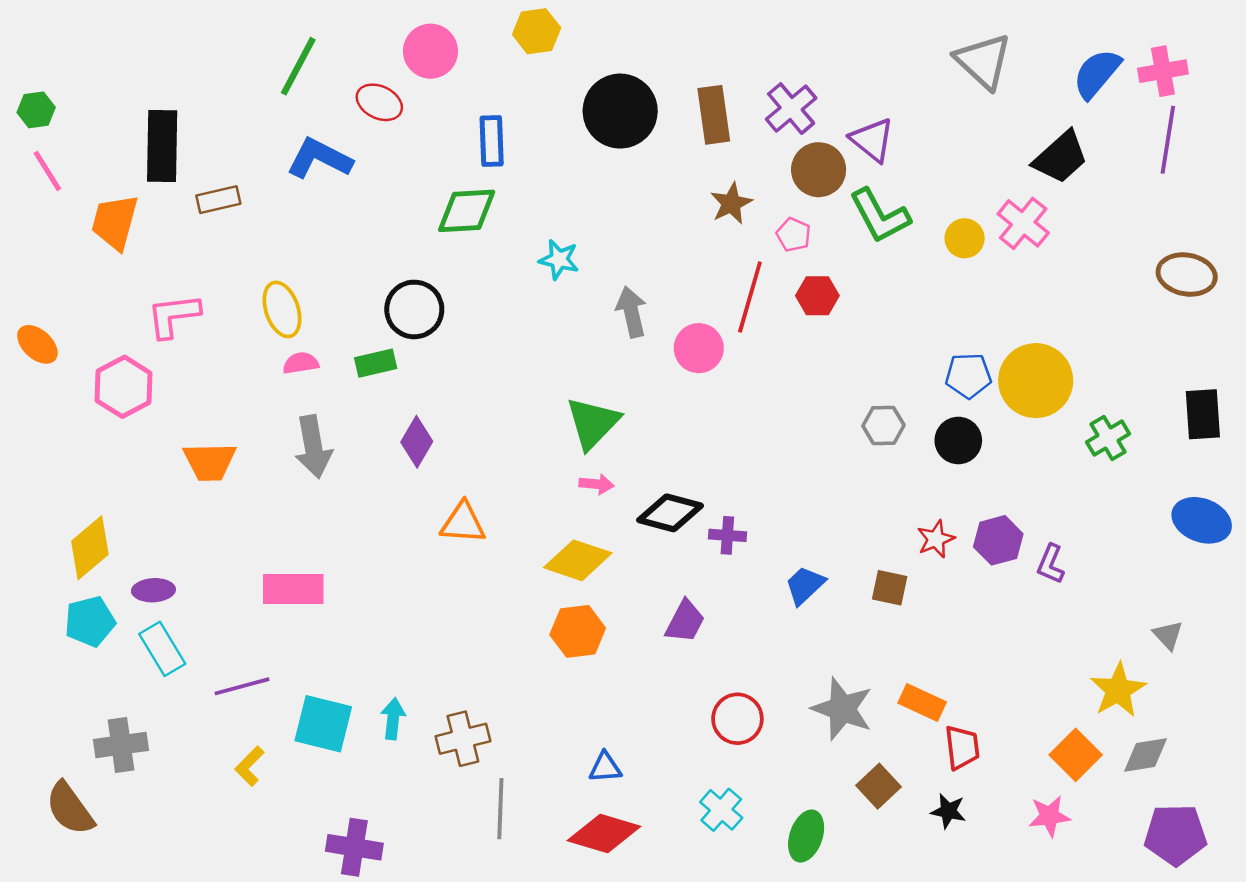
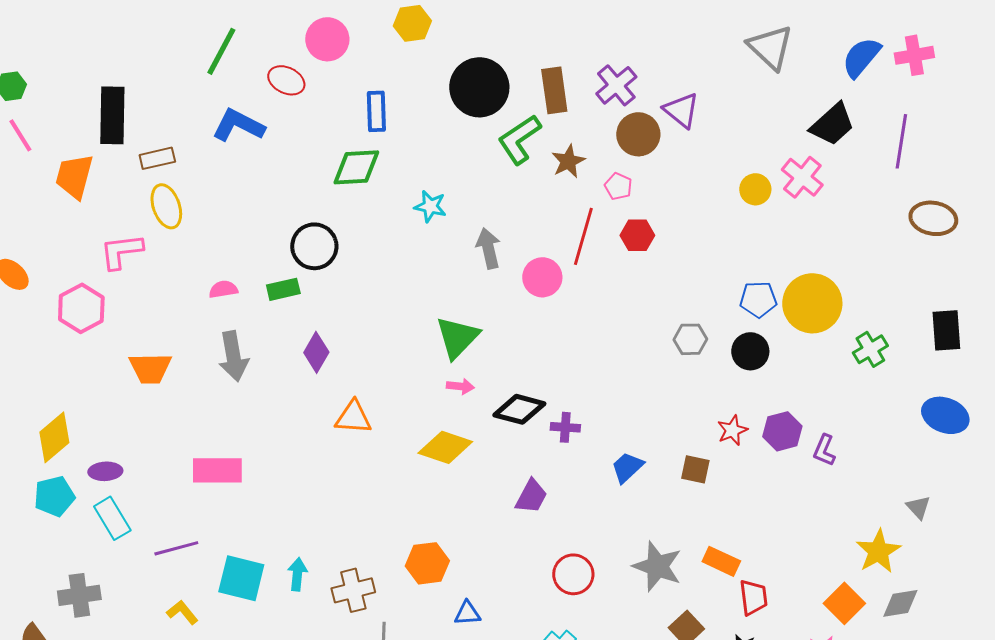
purple line: (1168, 140) -> (901, 141), moved
green L-shape: (880, 216) -> (519, 139), moved, turned 84
yellow ellipse: (282, 309) -> (166, 206), moved
orange hexagon: (578, 631) -> (427, 563), moved
yellow L-shape: (250, 766) -> (182, 612), turned 96

